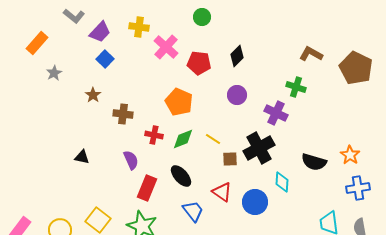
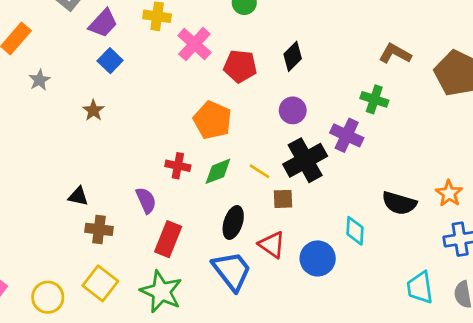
brown cross: (123, 114) -> (99, 229), moved
black cross: (259, 148) -> (305, 160), moved
black ellipse: (181, 176) -> (233, 222), moved, turned 60
blue trapezoid: (193, 211) -> (232, 271), size x1.4

